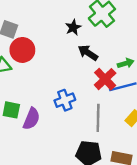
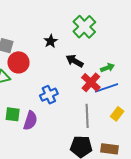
black star: (73, 27) -> (51, 41), moved
blue cross: (65, 100) -> (49, 95), moved

